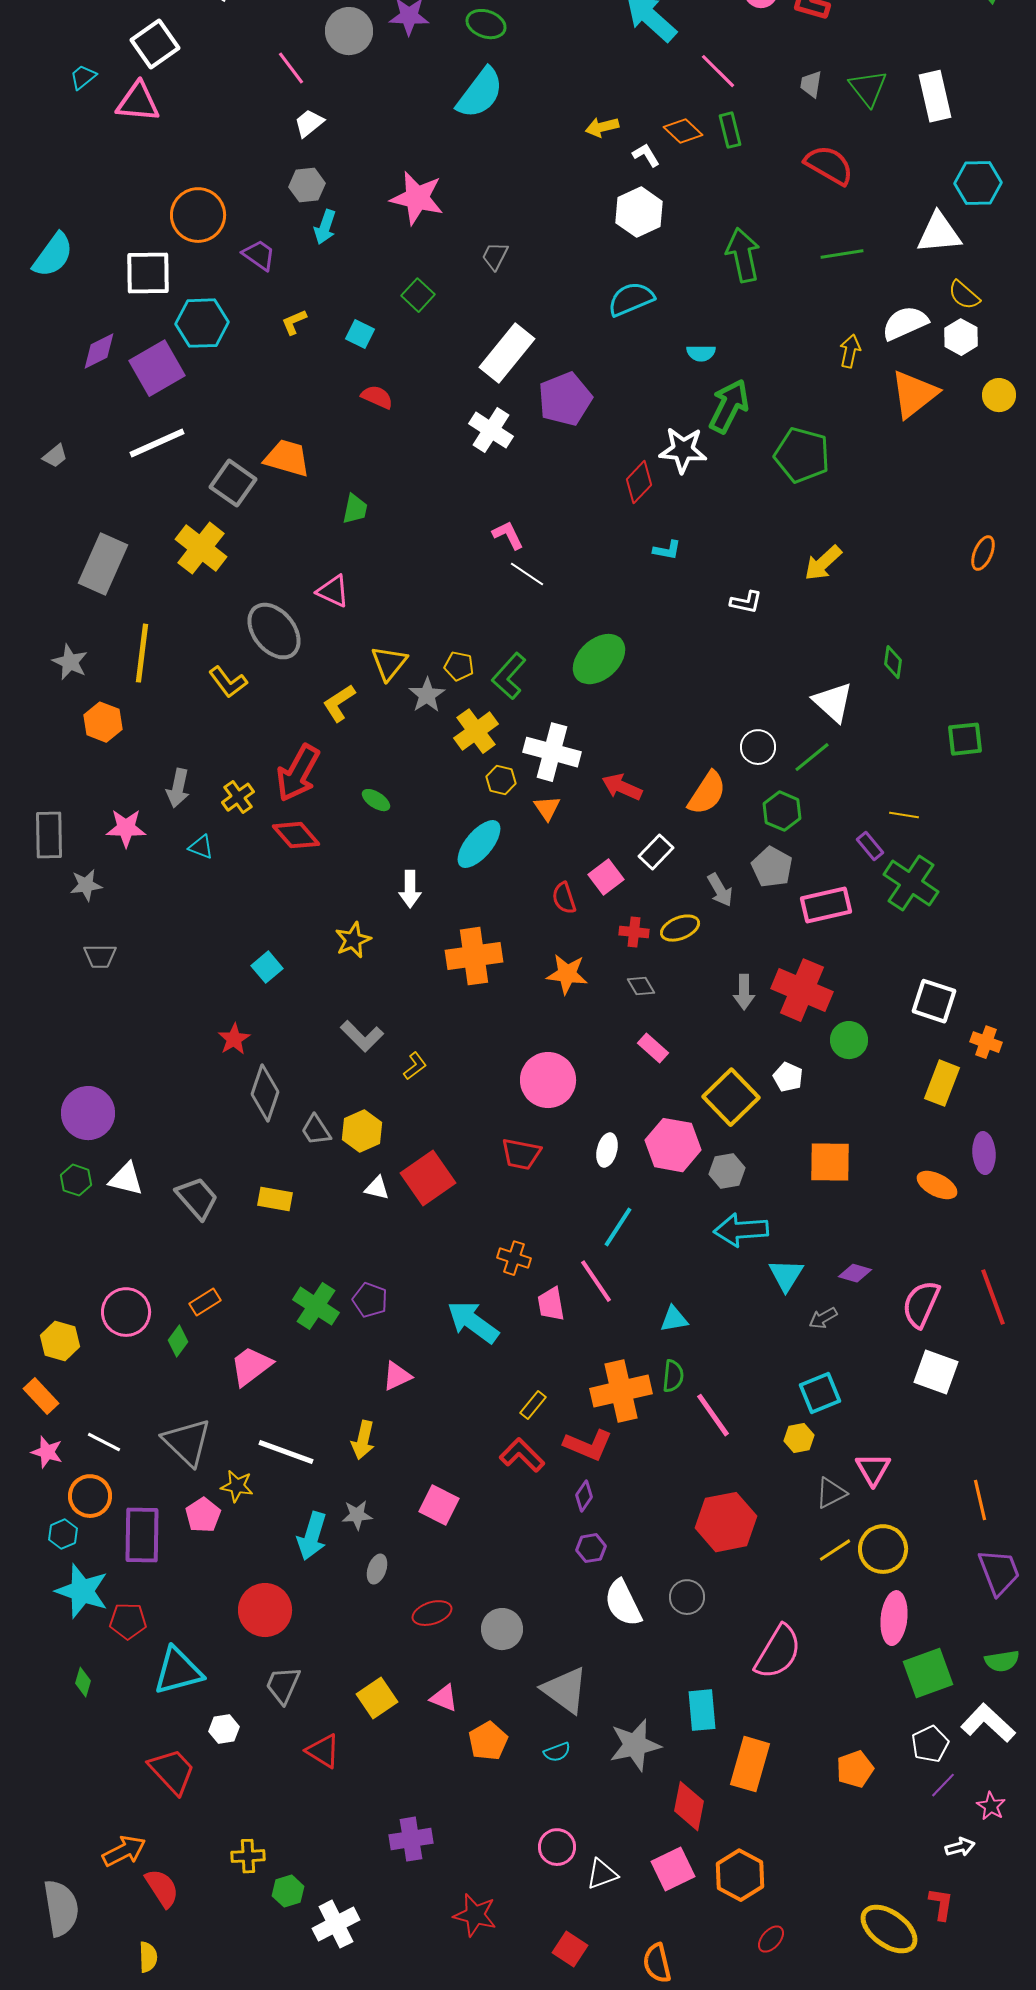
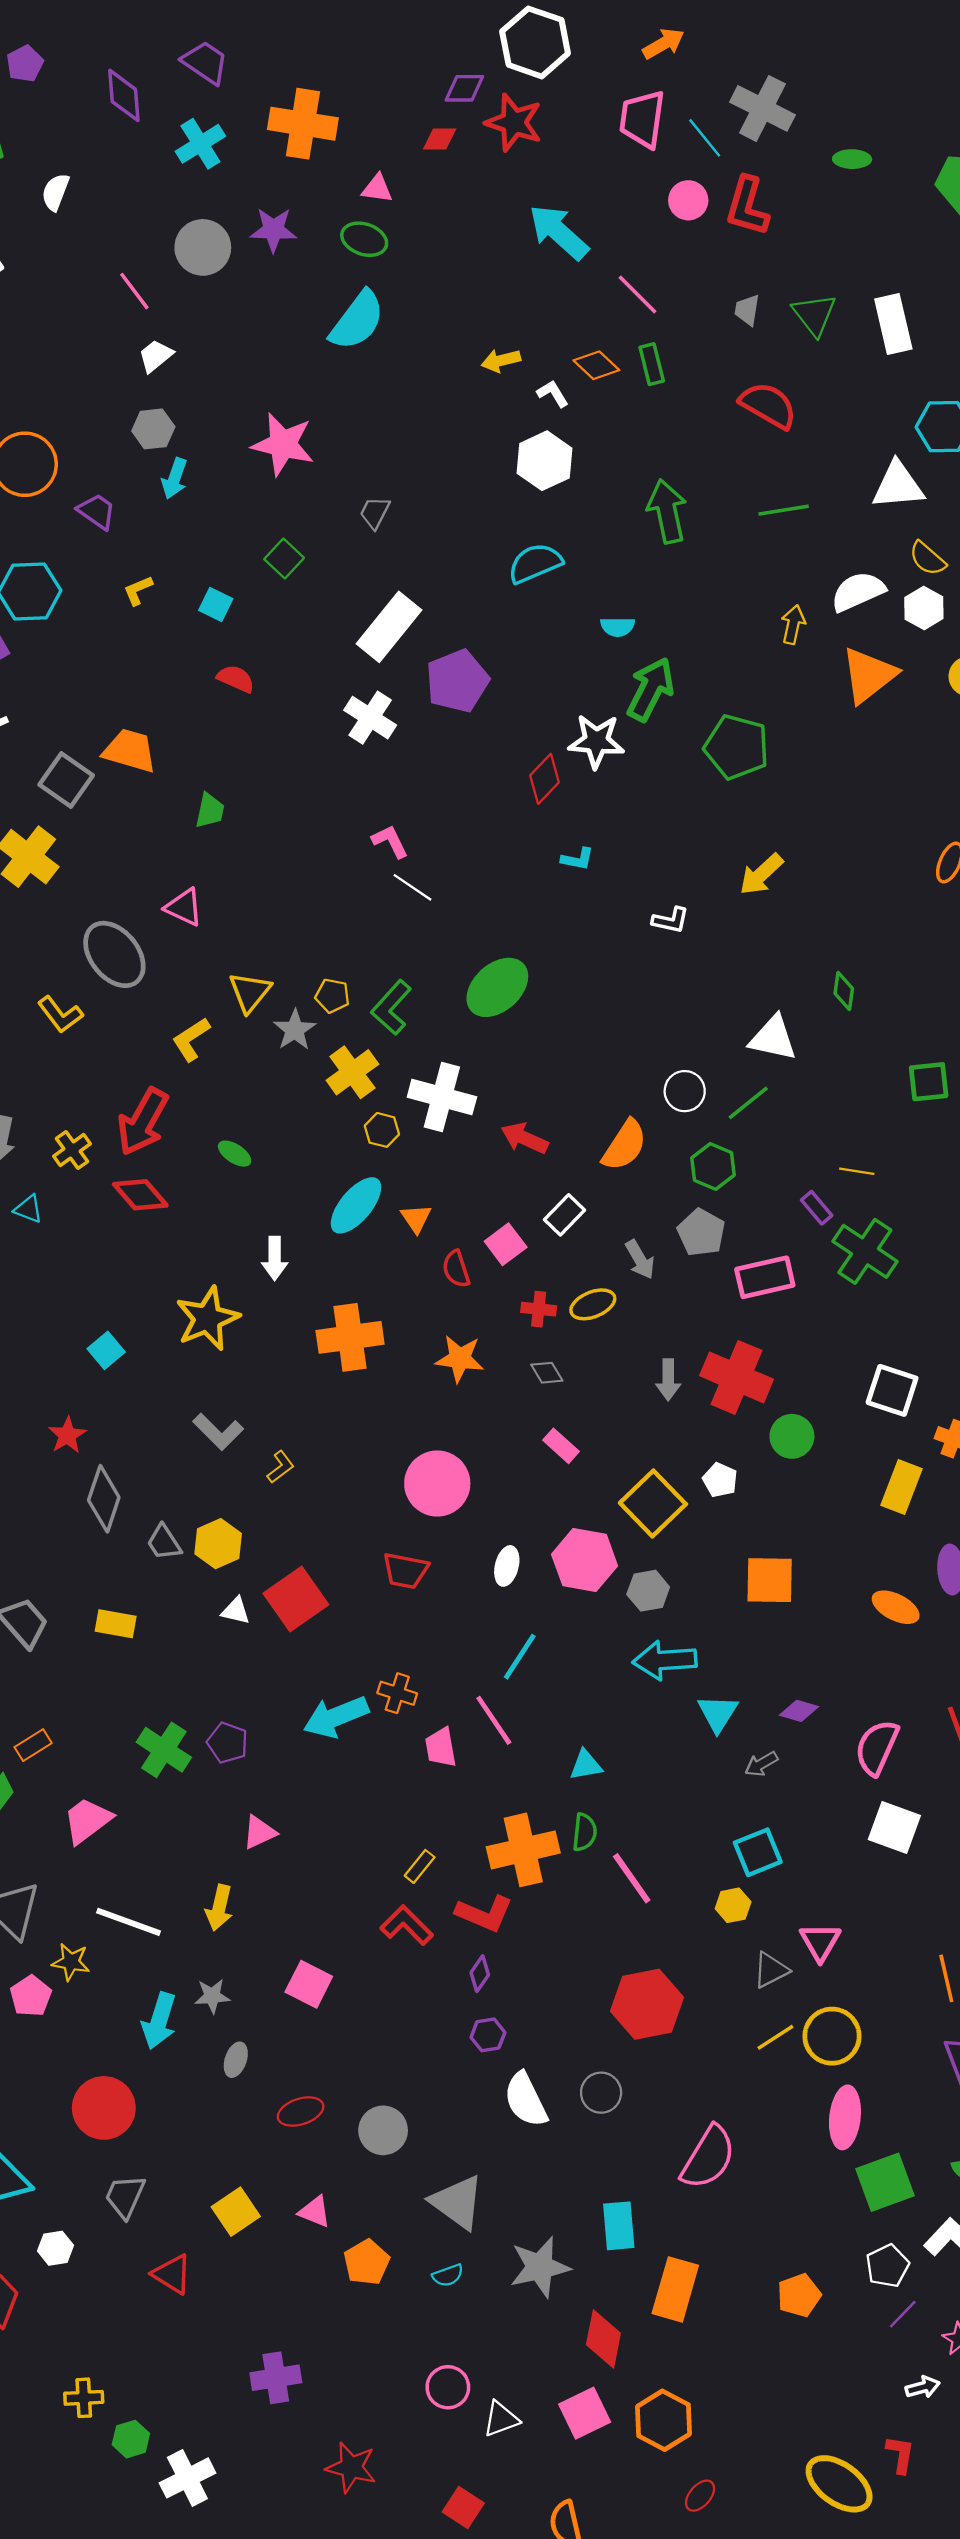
white triangle: (833, 702) -> (773, 1038), turned -30
orange triangle: (547, 808) -> (416, 1218), moved
yellow star: (353, 940) -> (207, 1319), size x1.5
cyan arrow: (473, 1322) -> (336, 1717), moved, turned -58

